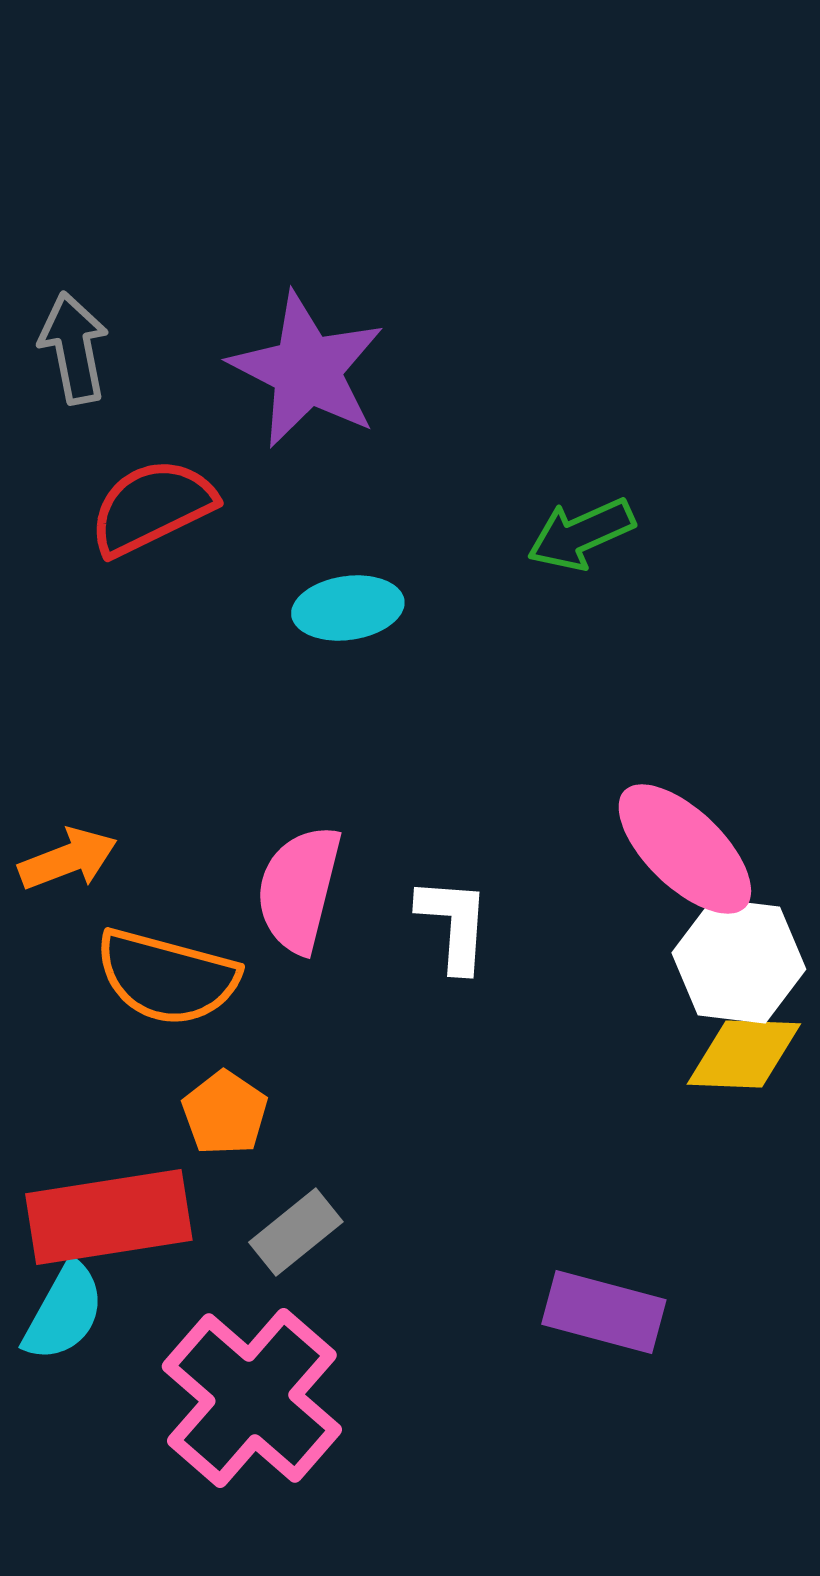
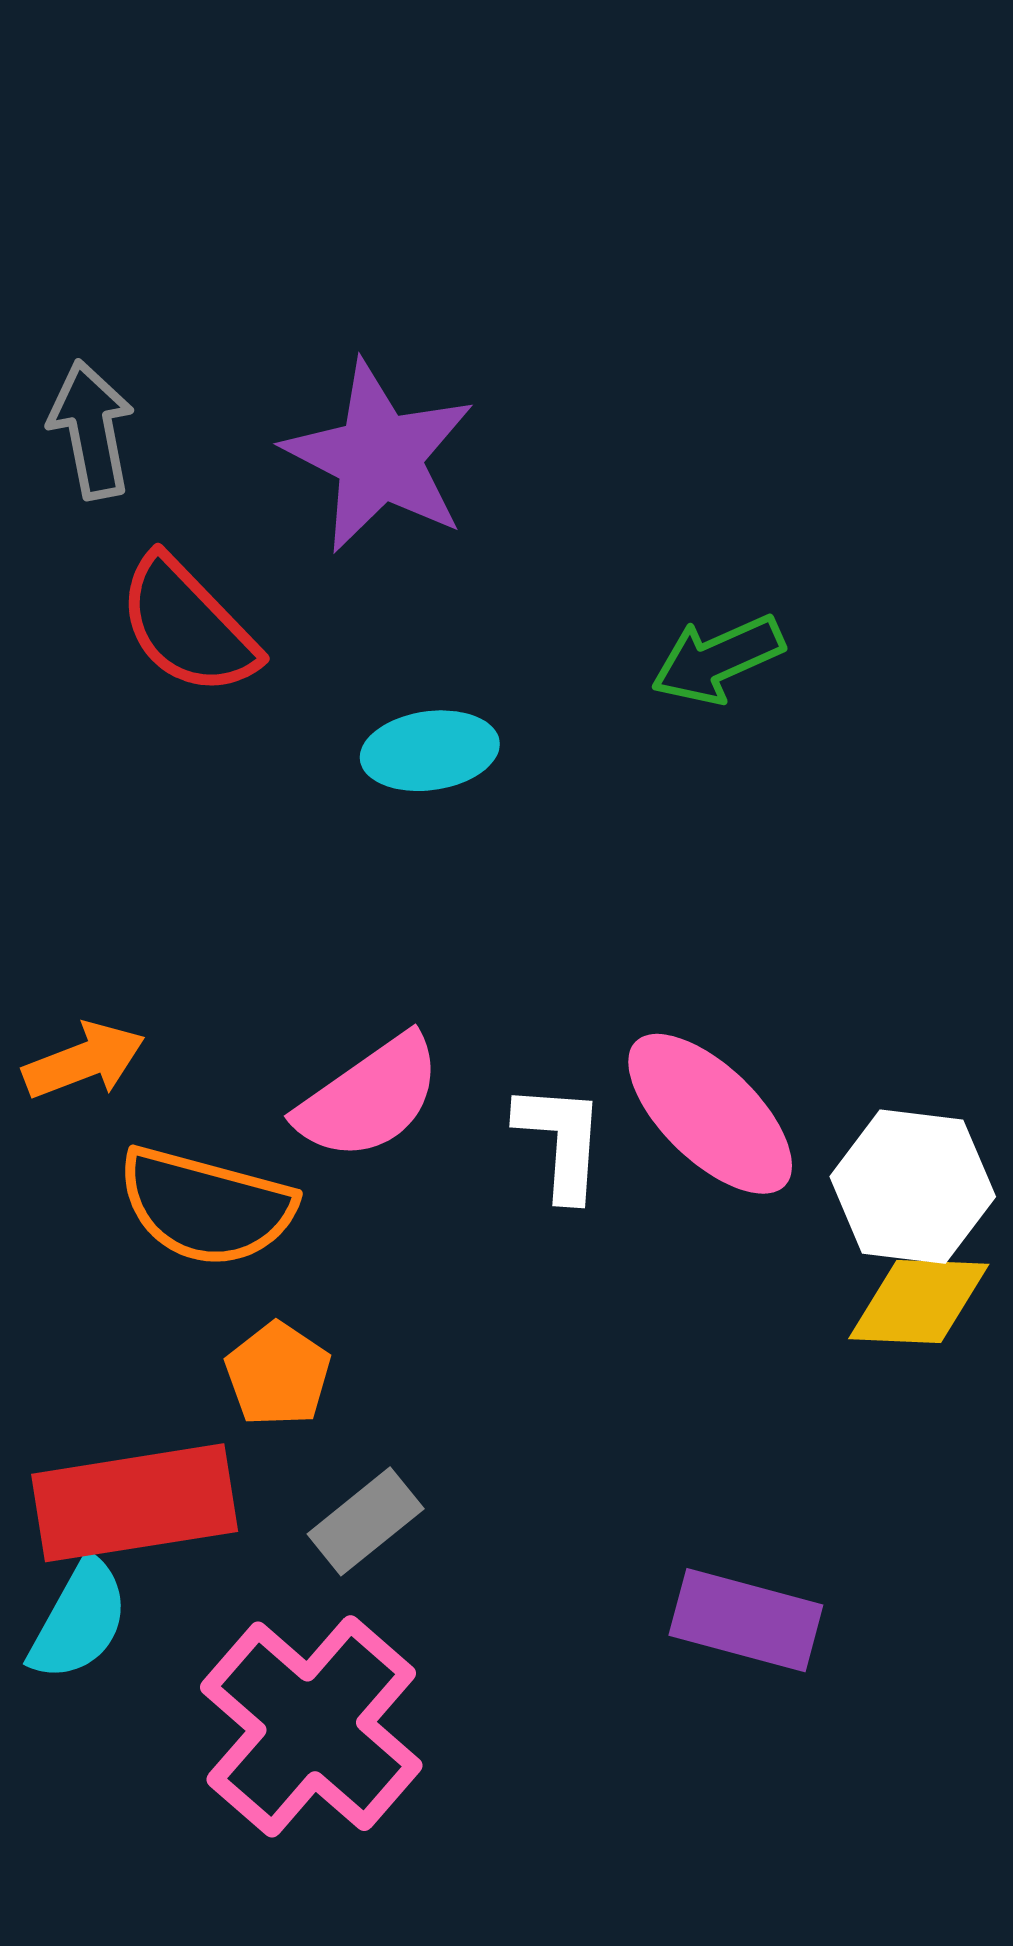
red semicircle: (152, 507) -> (188, 626), turned -108
pink ellipse: (685, 849) -> (710, 1114), moved
pink semicircle: (299, 889) -> (369, 1098), turned -139

